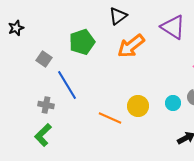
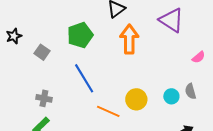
black star: (16, 28) -> (14, 36), moved
orange arrow: (131, 46) -> (129, 39), turned 128
blue line: (67, 85) -> (84, 78), moved

